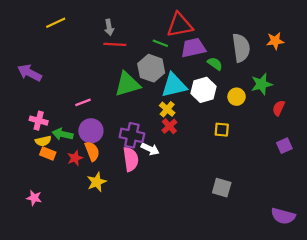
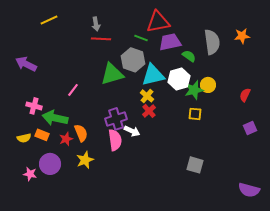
green star: (262, 84) -> (194, 90), moved
pink line: (83, 102) -> (73, 90), turned -32
purple circle: (91, 131) -> (50, 164), moved
green arrow: (63, 134) -> (55, 118), size x1.4
purple cross: (132, 135) -> (116, 119), turned -30
yellow semicircle: (43, 141) -> (24, 138), moved

